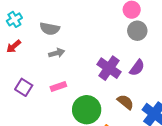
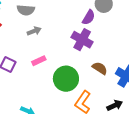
purple semicircle: (137, 68) -> (89, 17), moved

